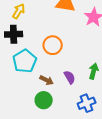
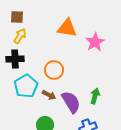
purple semicircle: (70, 77) -> (71, 102), size x1.6
brown arrow: (47, 80) -> (49, 95), moved

